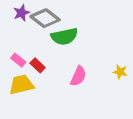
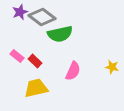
yellow trapezoid: (21, 85) -> (36, 88), moved

